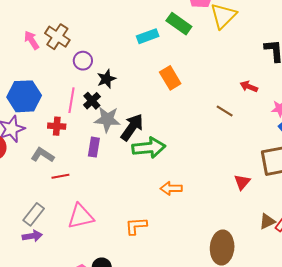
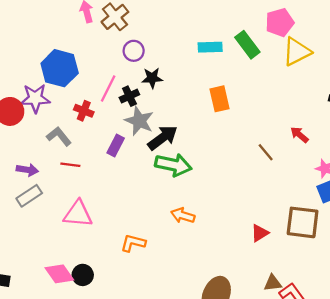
purple arrow: (32, 236) -> (27, 170), moved

